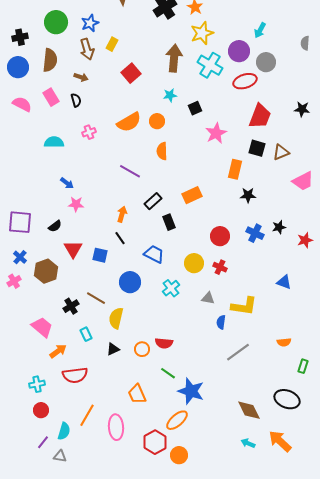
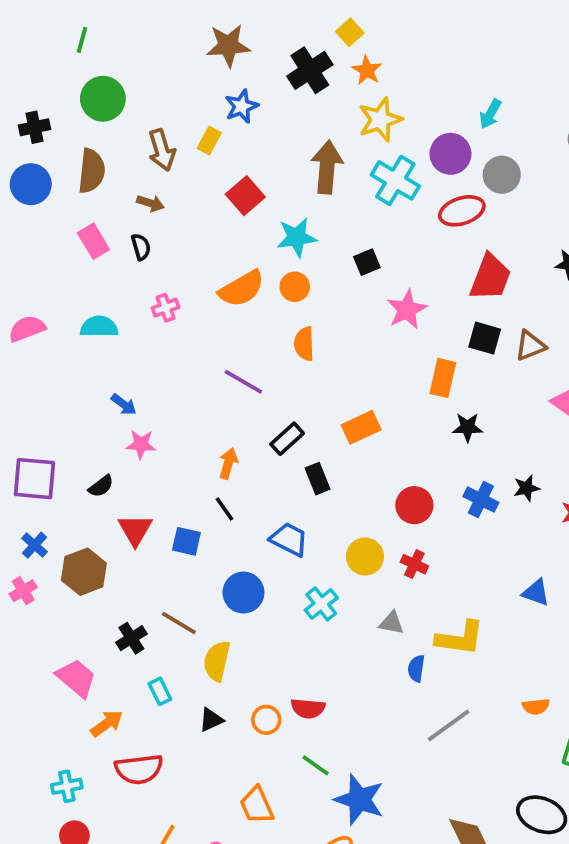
blue star: (90, 23) -> (242, 106), moved
cyan star: (170, 95) -> (297, 237), moved, size x1.5
pink semicircle: (22, 104) -> (27, 329), moved, turned -48

